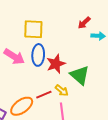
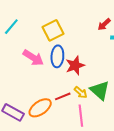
yellow square: (33, 29) -> (53, 30), turned -30
green triangle: (80, 75) -> (100, 90), moved

